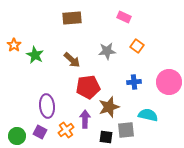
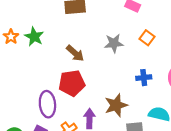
green star: (35, 55) -> (34, 37), moved
red pentagon: (88, 87) -> (72, 83), moved

